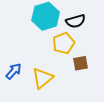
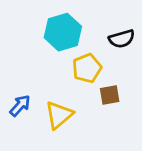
black semicircle: (76, 21) -> (122, 39), moved

